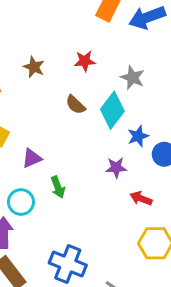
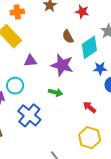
purple star: (116, 168) -> (62, 65), moved, size x1.6
green arrow: (58, 187) -> (56, 92), moved, turned -72
blue cross: (68, 264) -> (29, 115), moved

